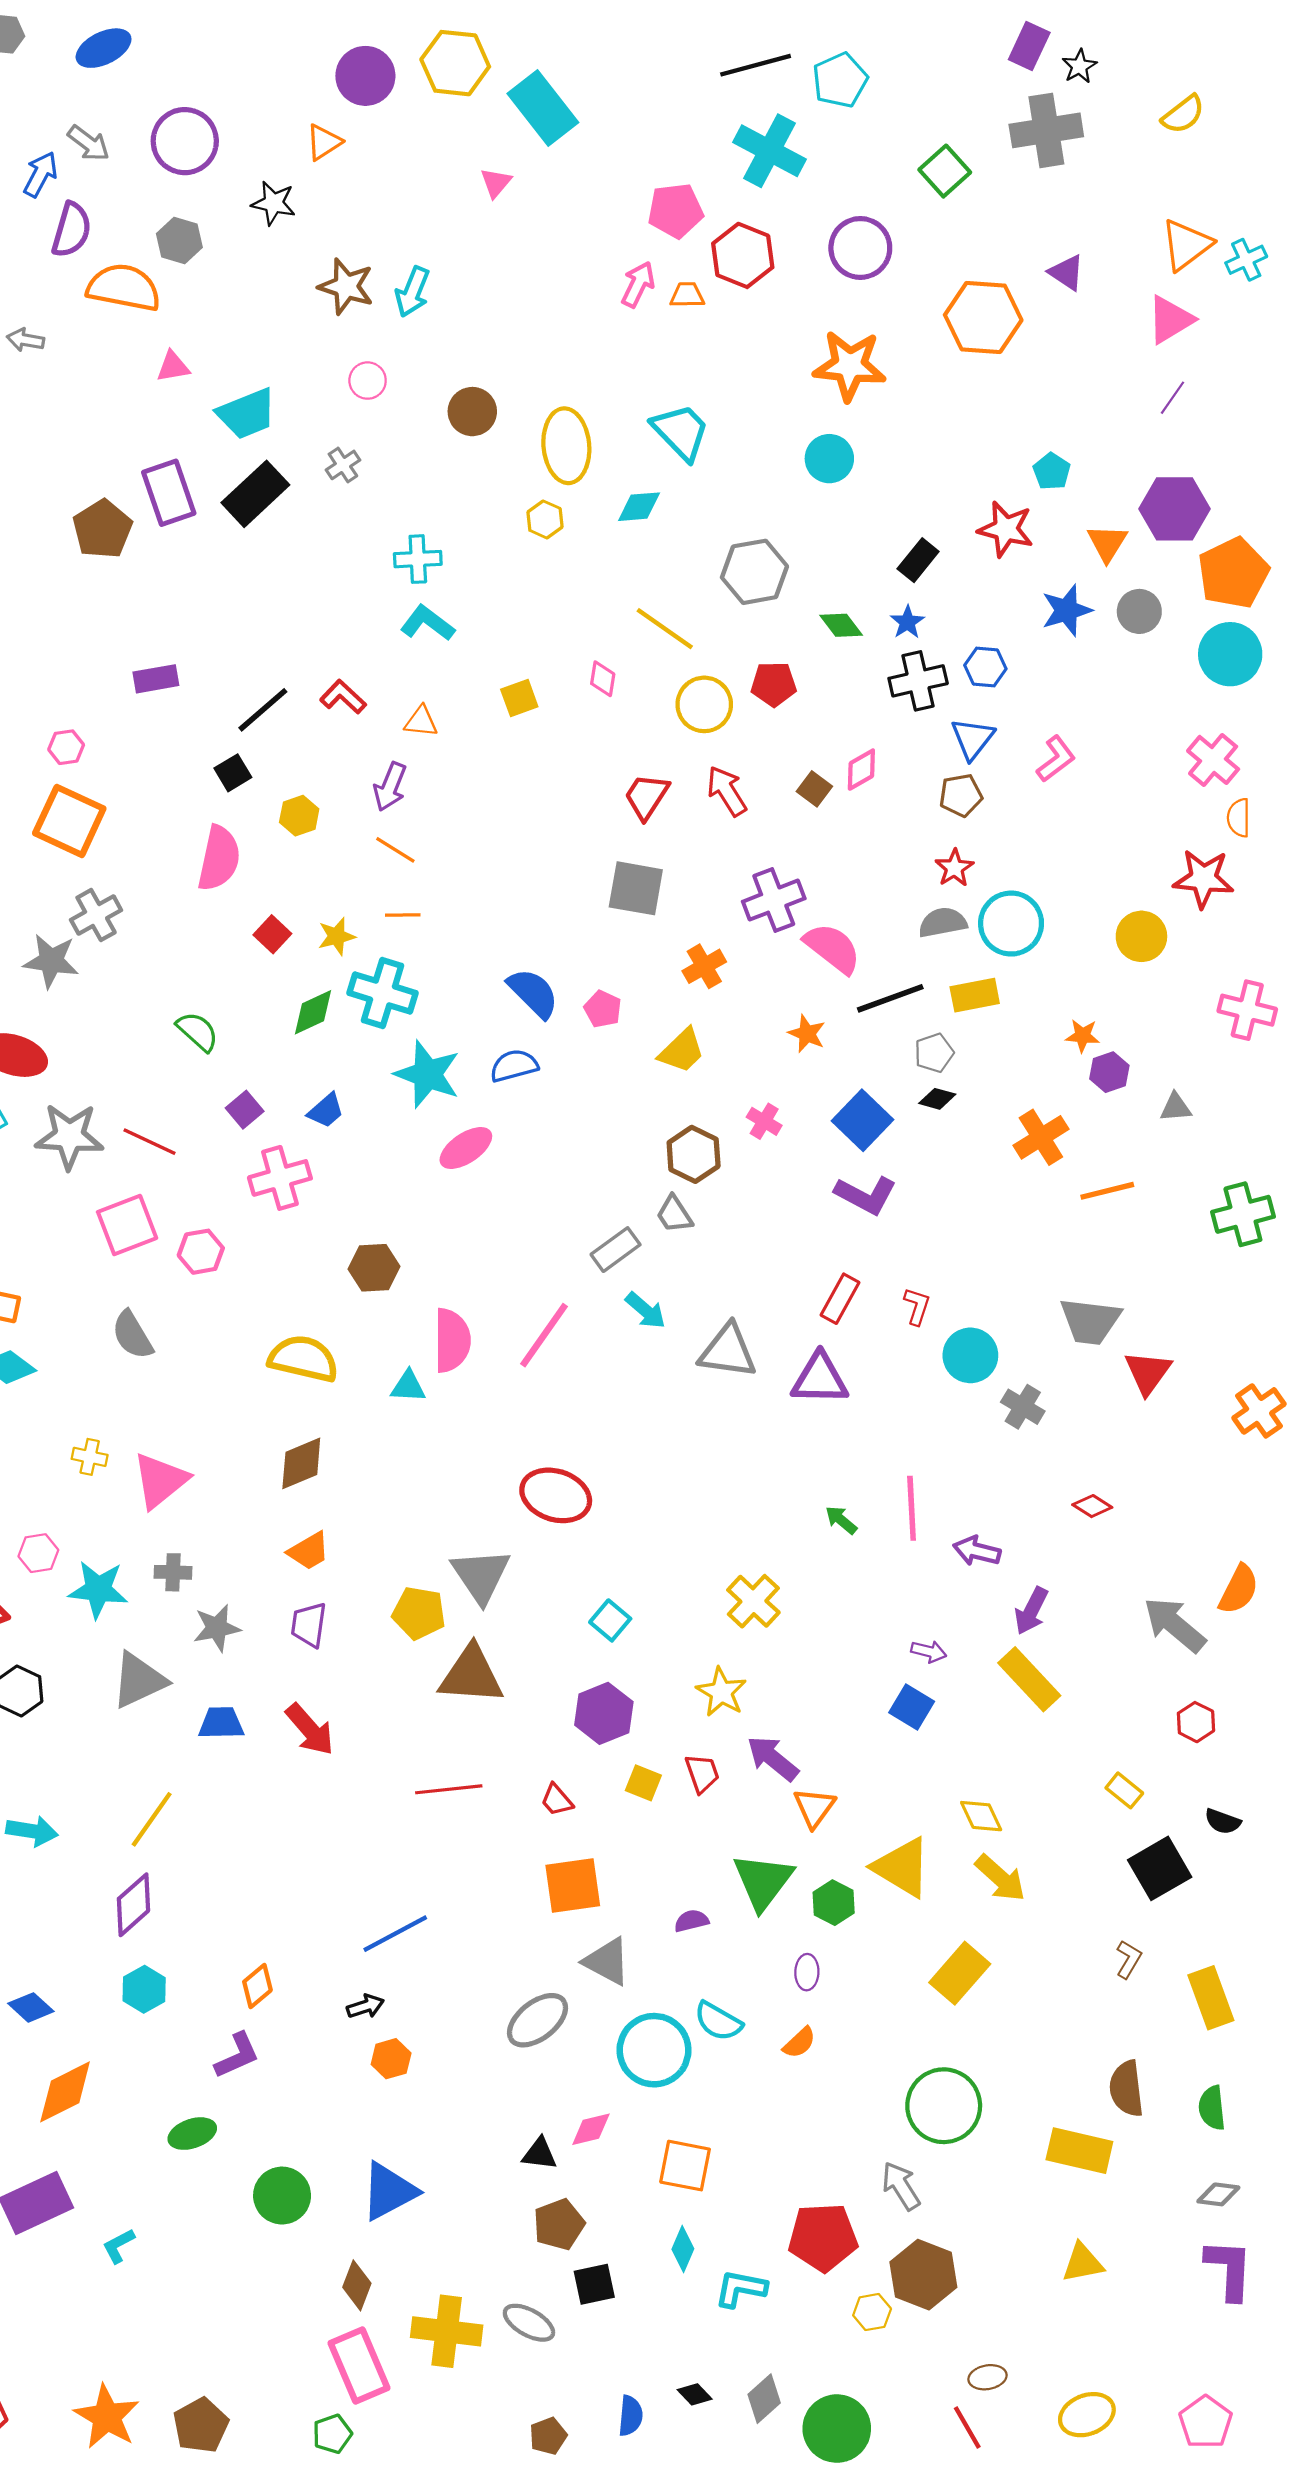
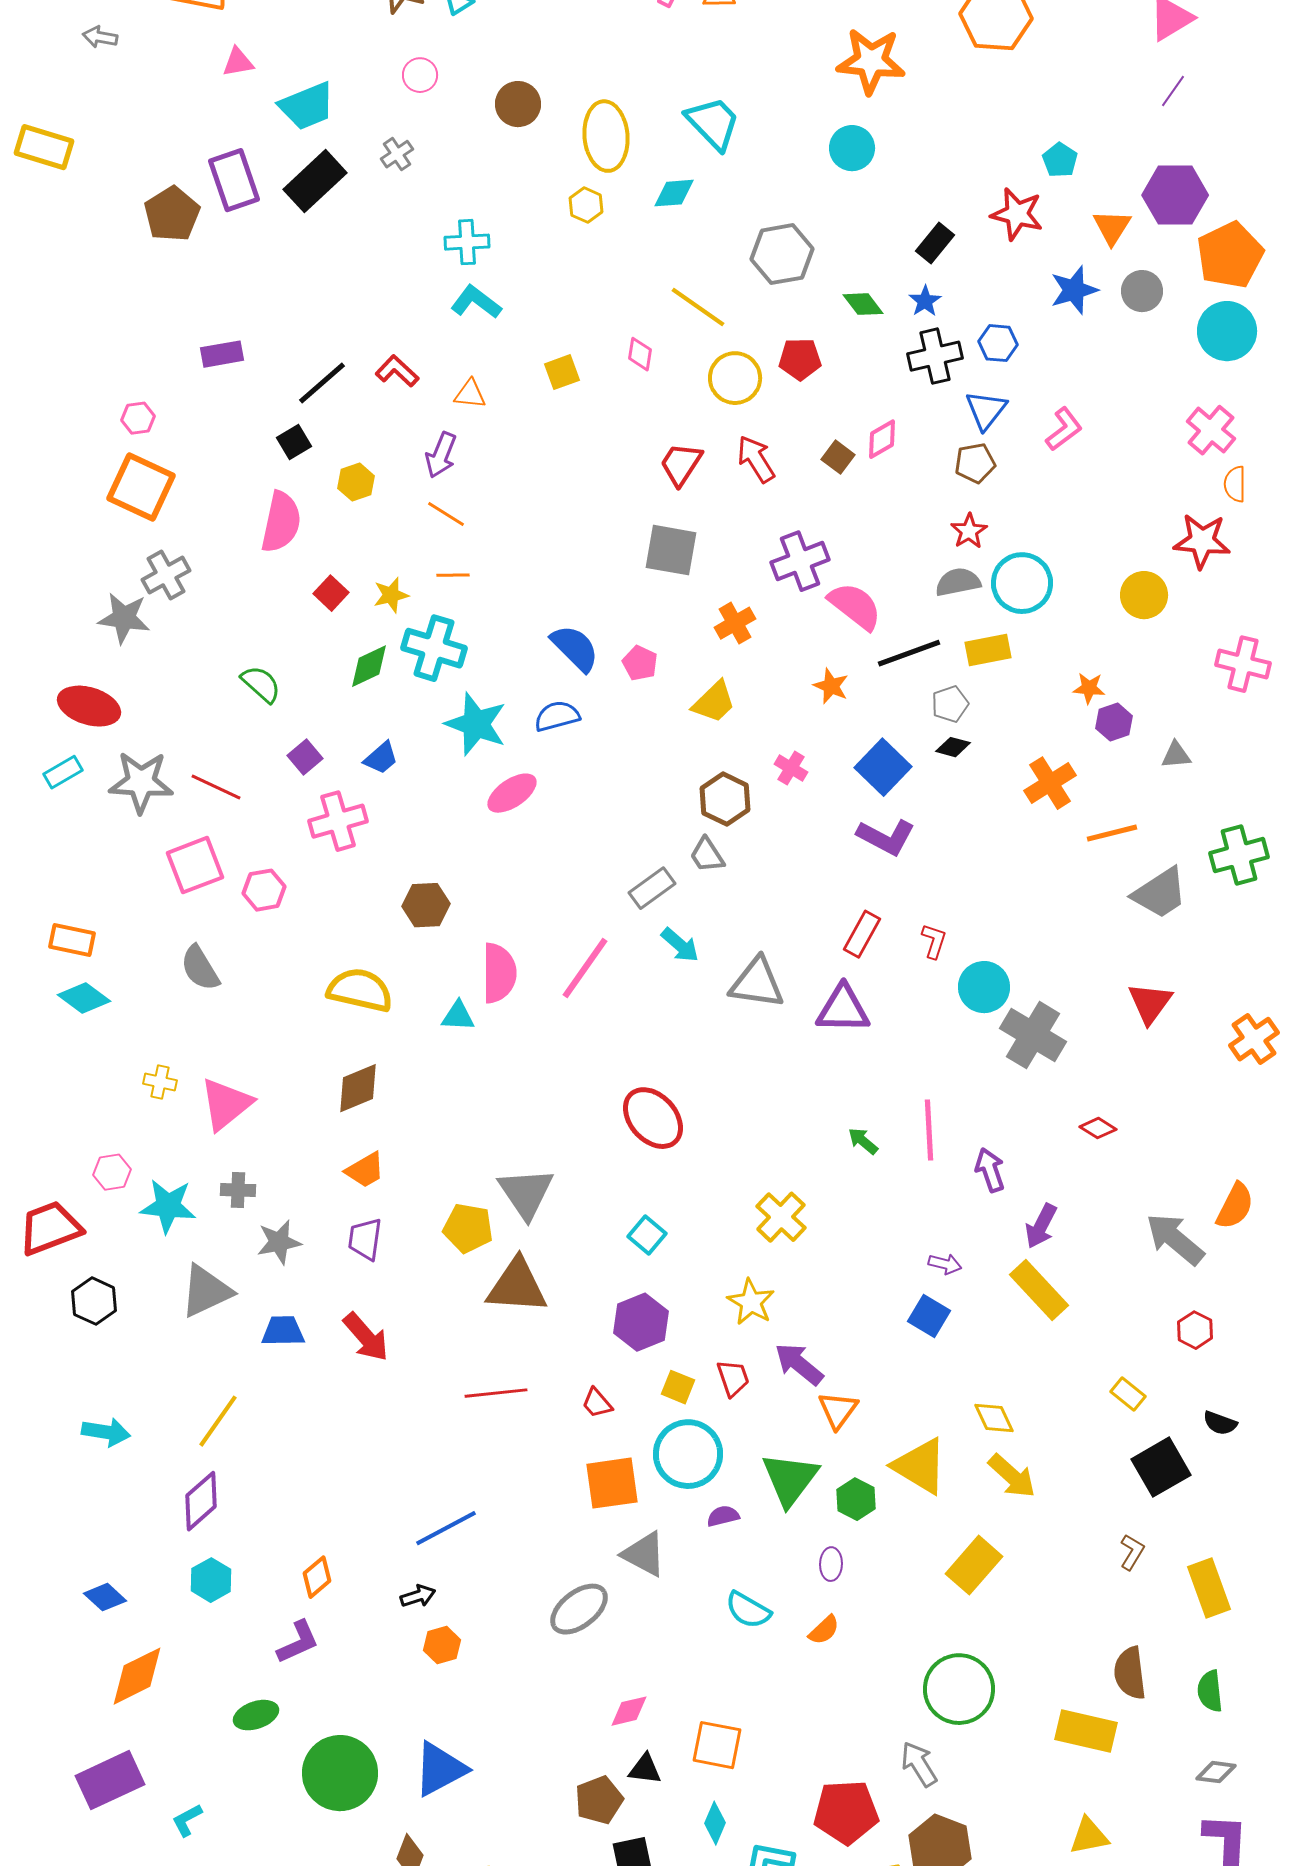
gray trapezoid: (1090, 1321) -> (1160, 893), moved, turned -40
gray cross: (1023, 1407) -> (1033, 1035), size x1.6
red ellipse: (556, 1495) -> (653, 1118), moved, turned 30
purple arrow: (977, 1551) -> (990, 1170), turned 57
cyan circle: (654, 2050) -> (688, 1454), moved
black triangle: (540, 2154) -> (645, 1769), moved
green circle: (282, 2196) -> (340, 1773), size x1.4

